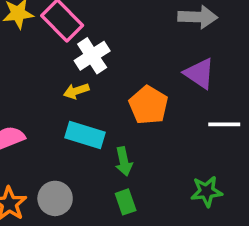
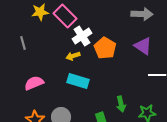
orange pentagon: (148, 105) -> (105, 48), moved
green arrow: (124, 161) -> (121, 104), moved

